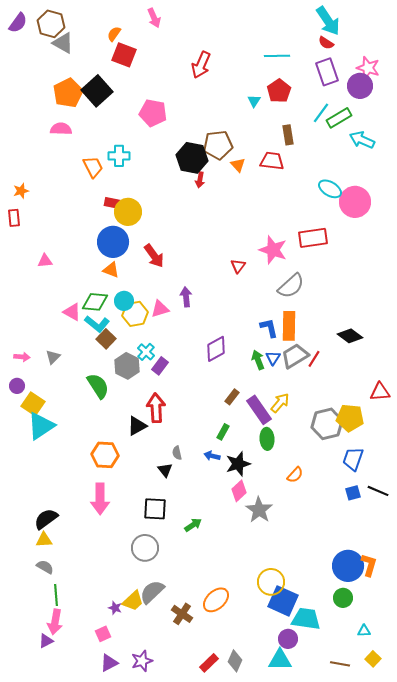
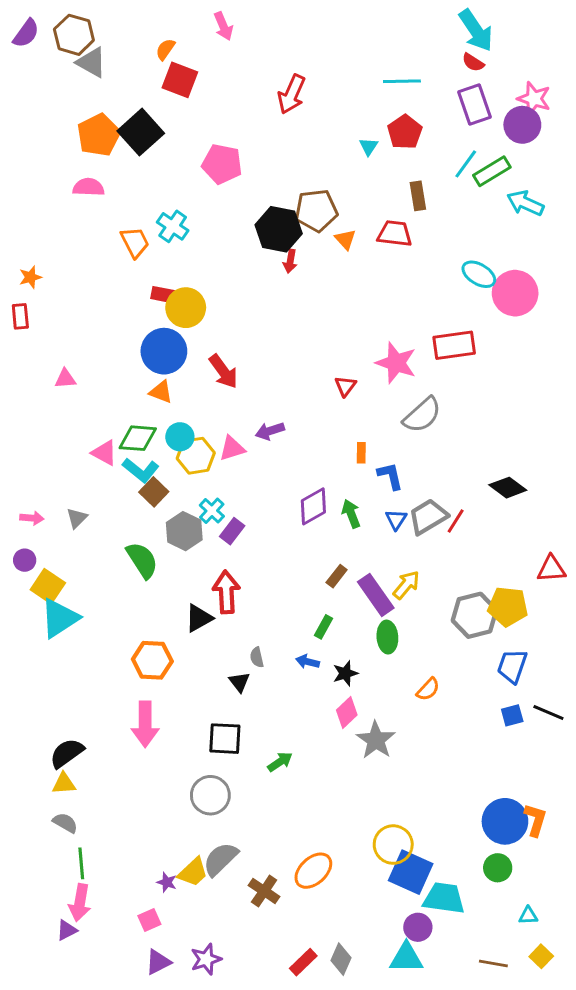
cyan cross: (119, 156) -> (173, 226), turned 35
purple arrow: (186, 297) -> (270, 431), turned -102
orange rectangle: (289, 326) -> (361, 453), moved, size x0.5
green arrow: (258, 360) -> (351, 514), moved
black star: (238, 464) -> (345, 673), size x0.7

